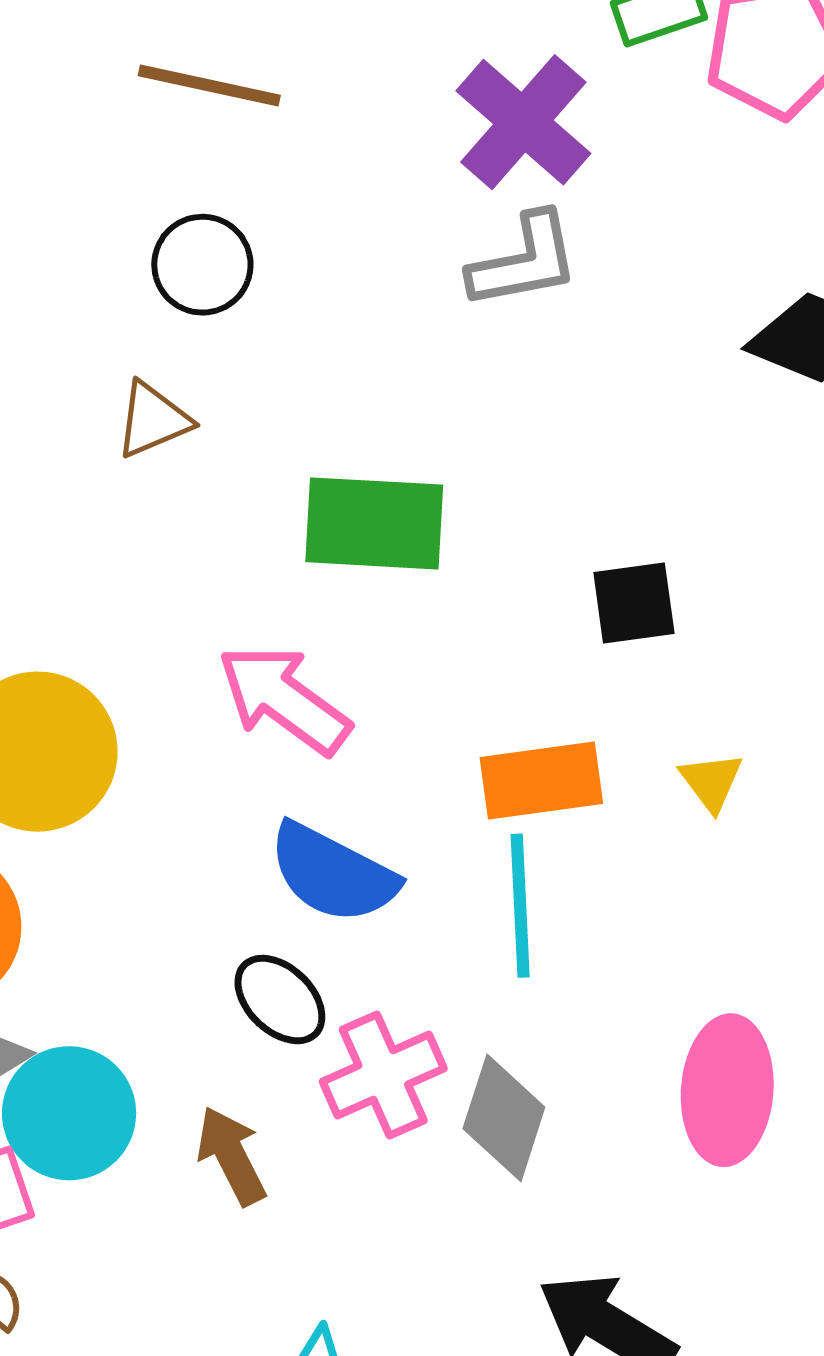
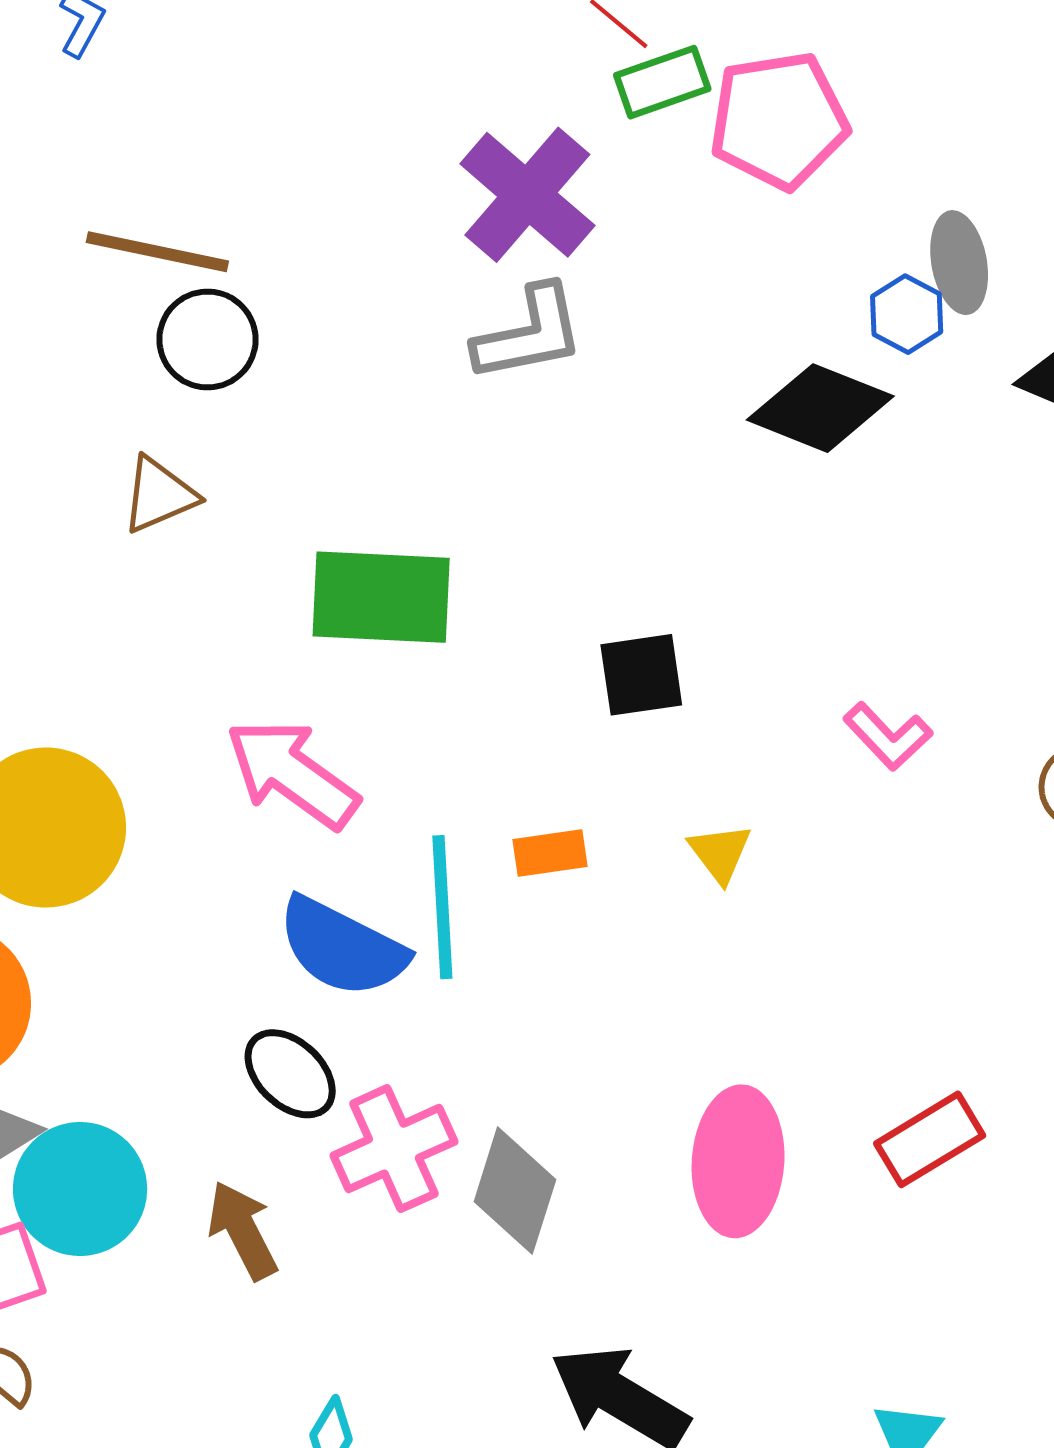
brown line: (209, 85) -> (157, 252), moved
orange rectangle: (541, 780) -> (550, 853), size x0.6
cyan line: (520, 906) -> (442, 907), moved

